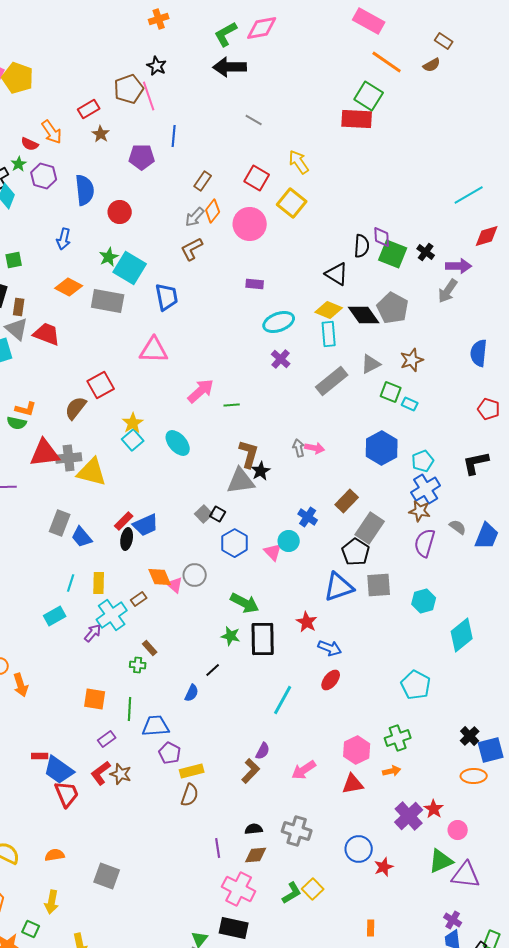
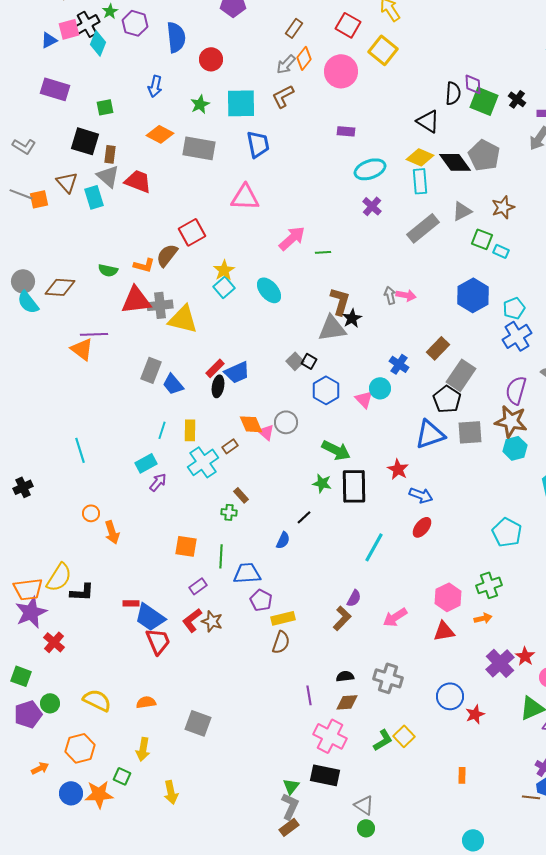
cyan square: (130, 268) -> (241, 103), moved, turned -32
orange L-shape: (26, 409) -> (144, 265), moved
brown star: (420, 511) -> (511, 421), moved, size x1.5
purple arrow: (93, 633) -> (158, 482), moved

